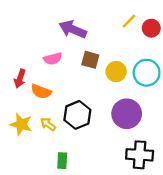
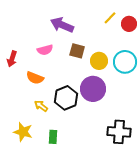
red arrow: (20, 79) -> (12, 59), moved
purple circle: (127, 114) -> (93, 89), moved
yellow star: (21, 124) -> (23, 132), moved

